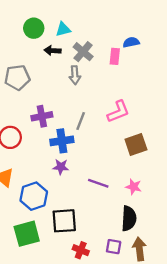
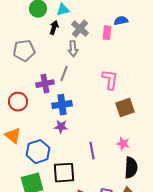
black arrow: (53, 50) -> (54, 28), turned 104
pink L-shape: (118, 112) -> (110, 80), turned -60
gray line: (81, 121) -> (64, 74), moved
purple line: (98, 183) -> (92, 151), moved, turned 60
black semicircle: (129, 218) -> (131, 168), moved

